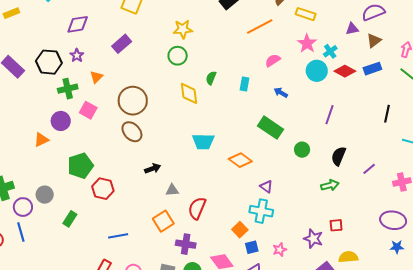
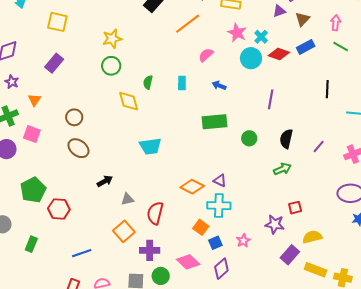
brown circle: (133, 101) -> (74, 117), size x0.6
green rectangle: (270, 128) -> (215, 122), turned -30
orange diamond: (240, 160) -> (192, 187), moved

